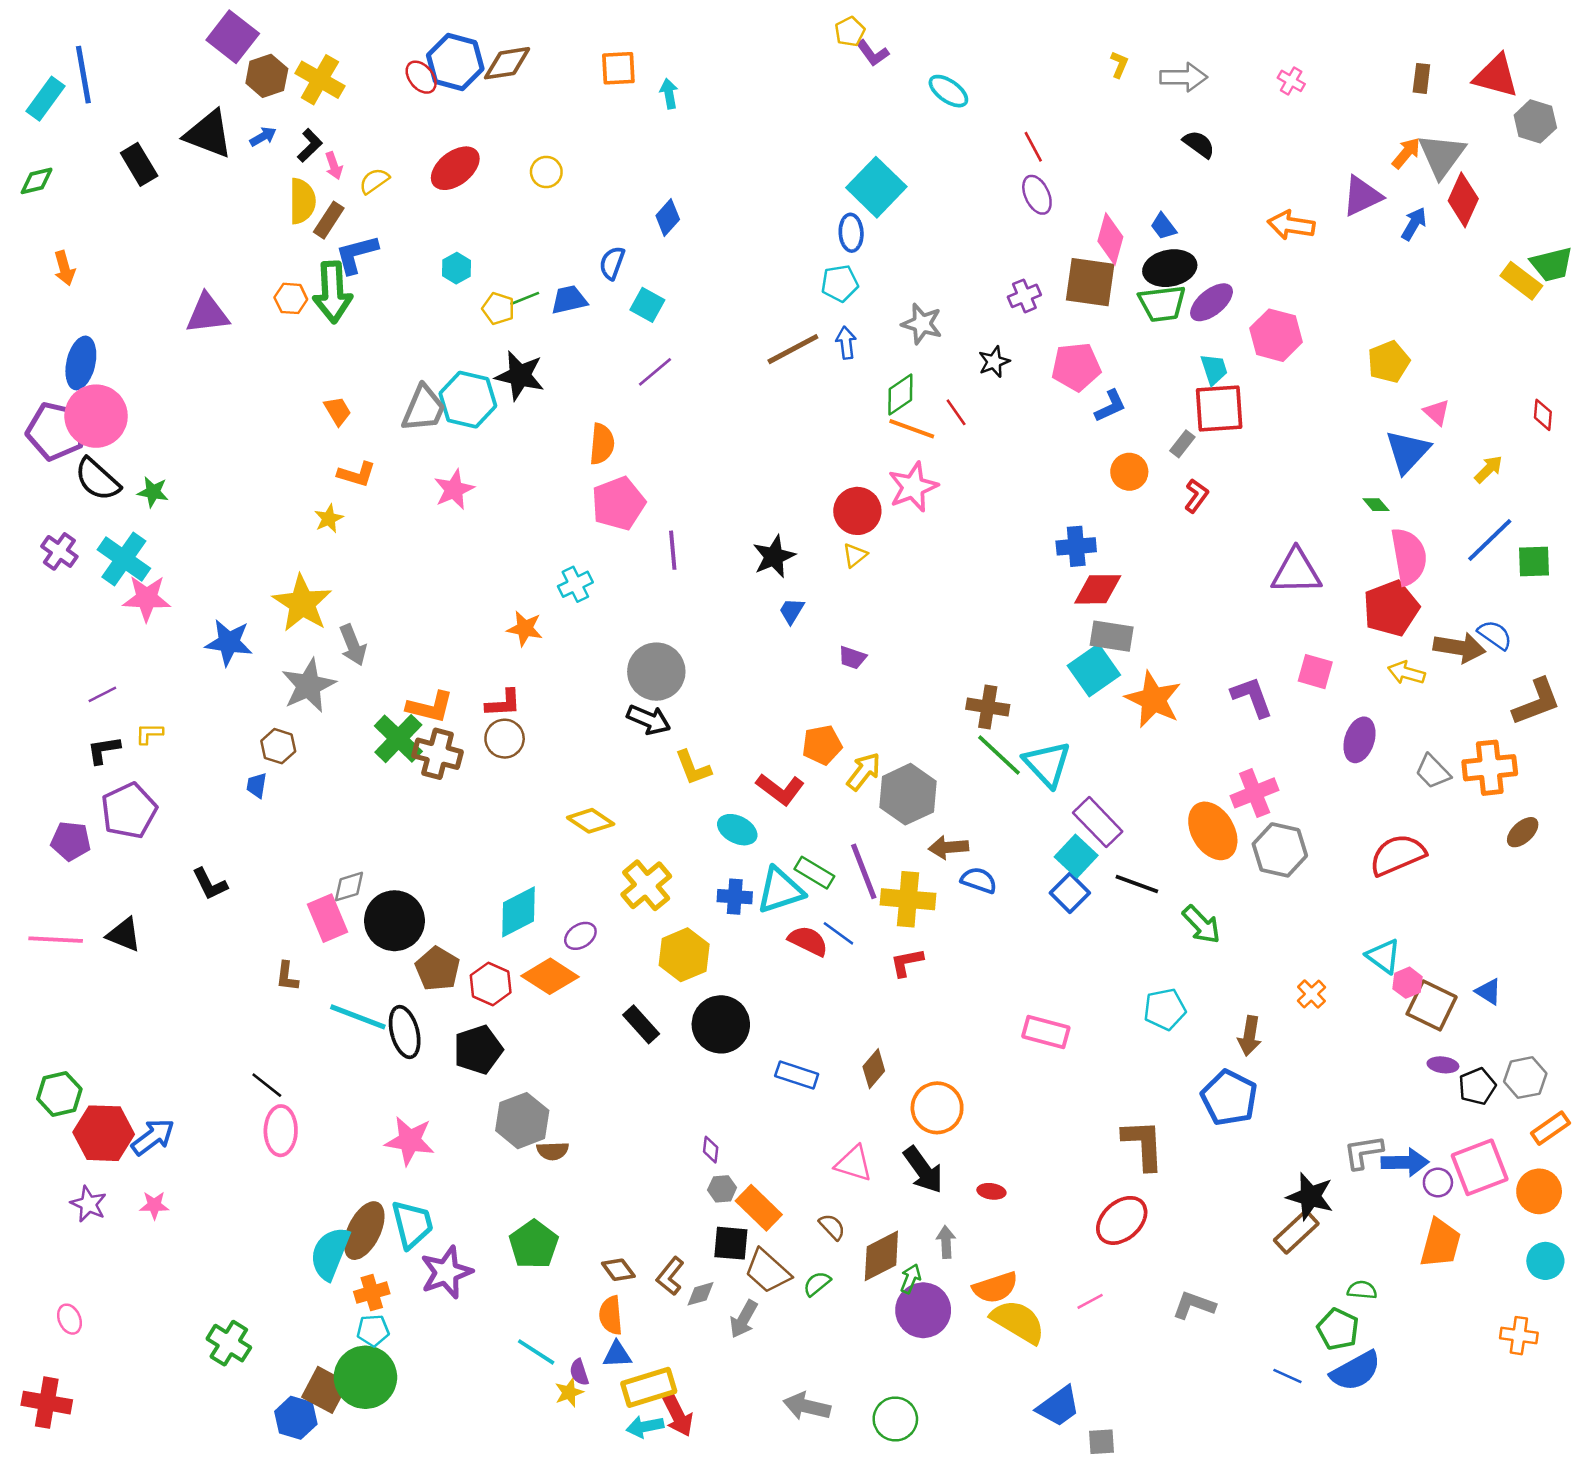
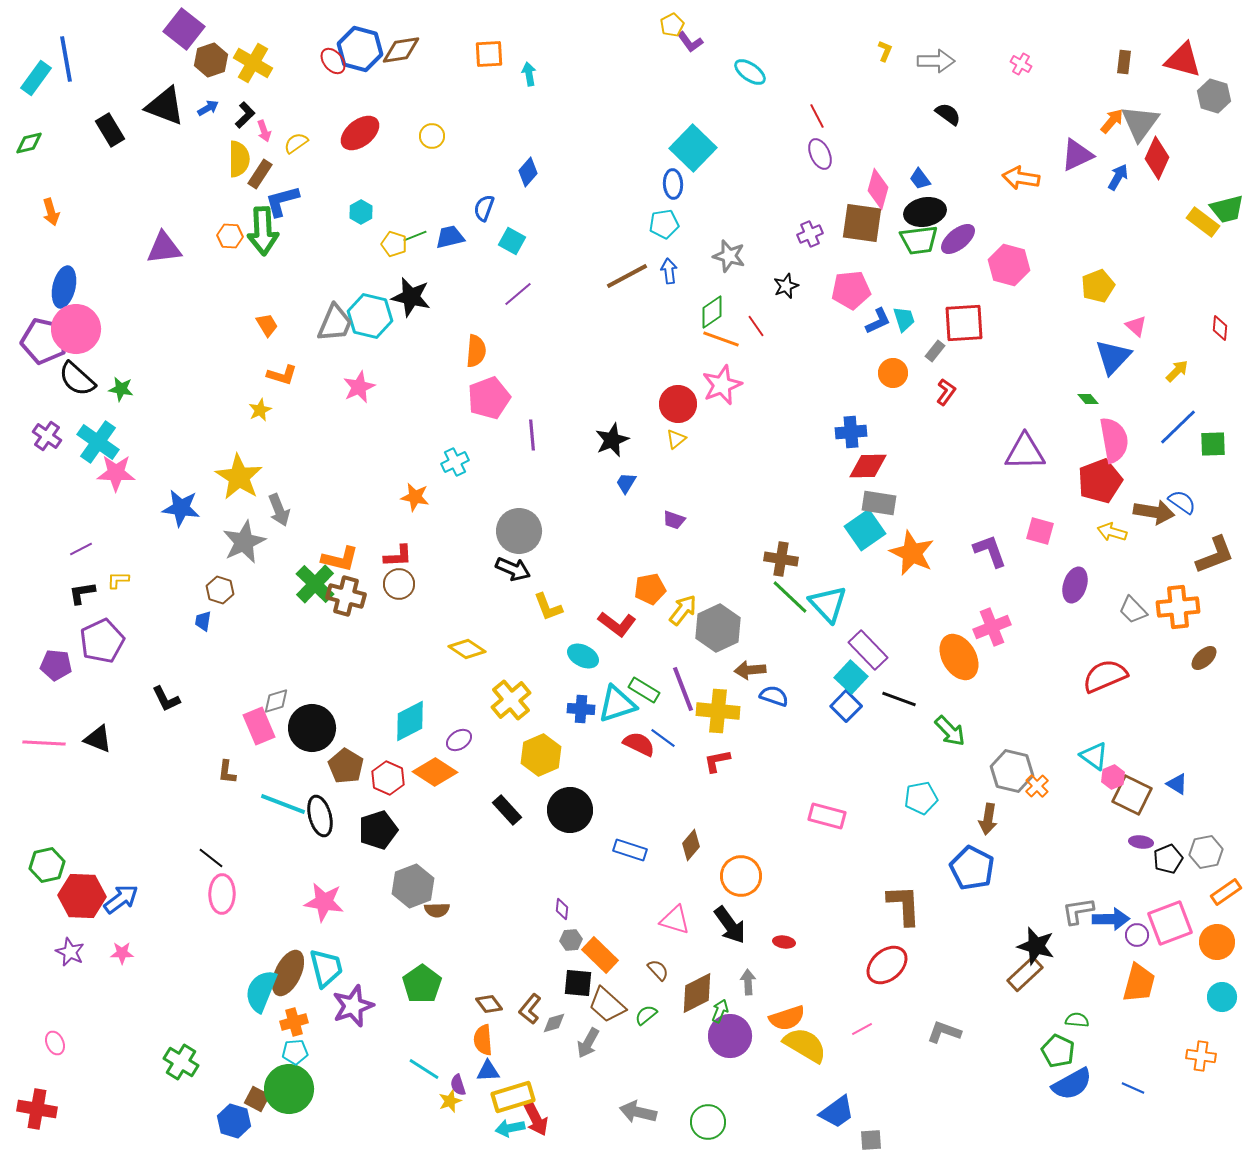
cyan trapezoid: (1214, 369) -> (904, 319), moved
gray hexagon: (1280, 850) -> (1012, 771), moved
blue line: (1287, 1376) -> (1133, 1088), moved
brown square: (325, 1390) -> (257, 1099), size x0.7

